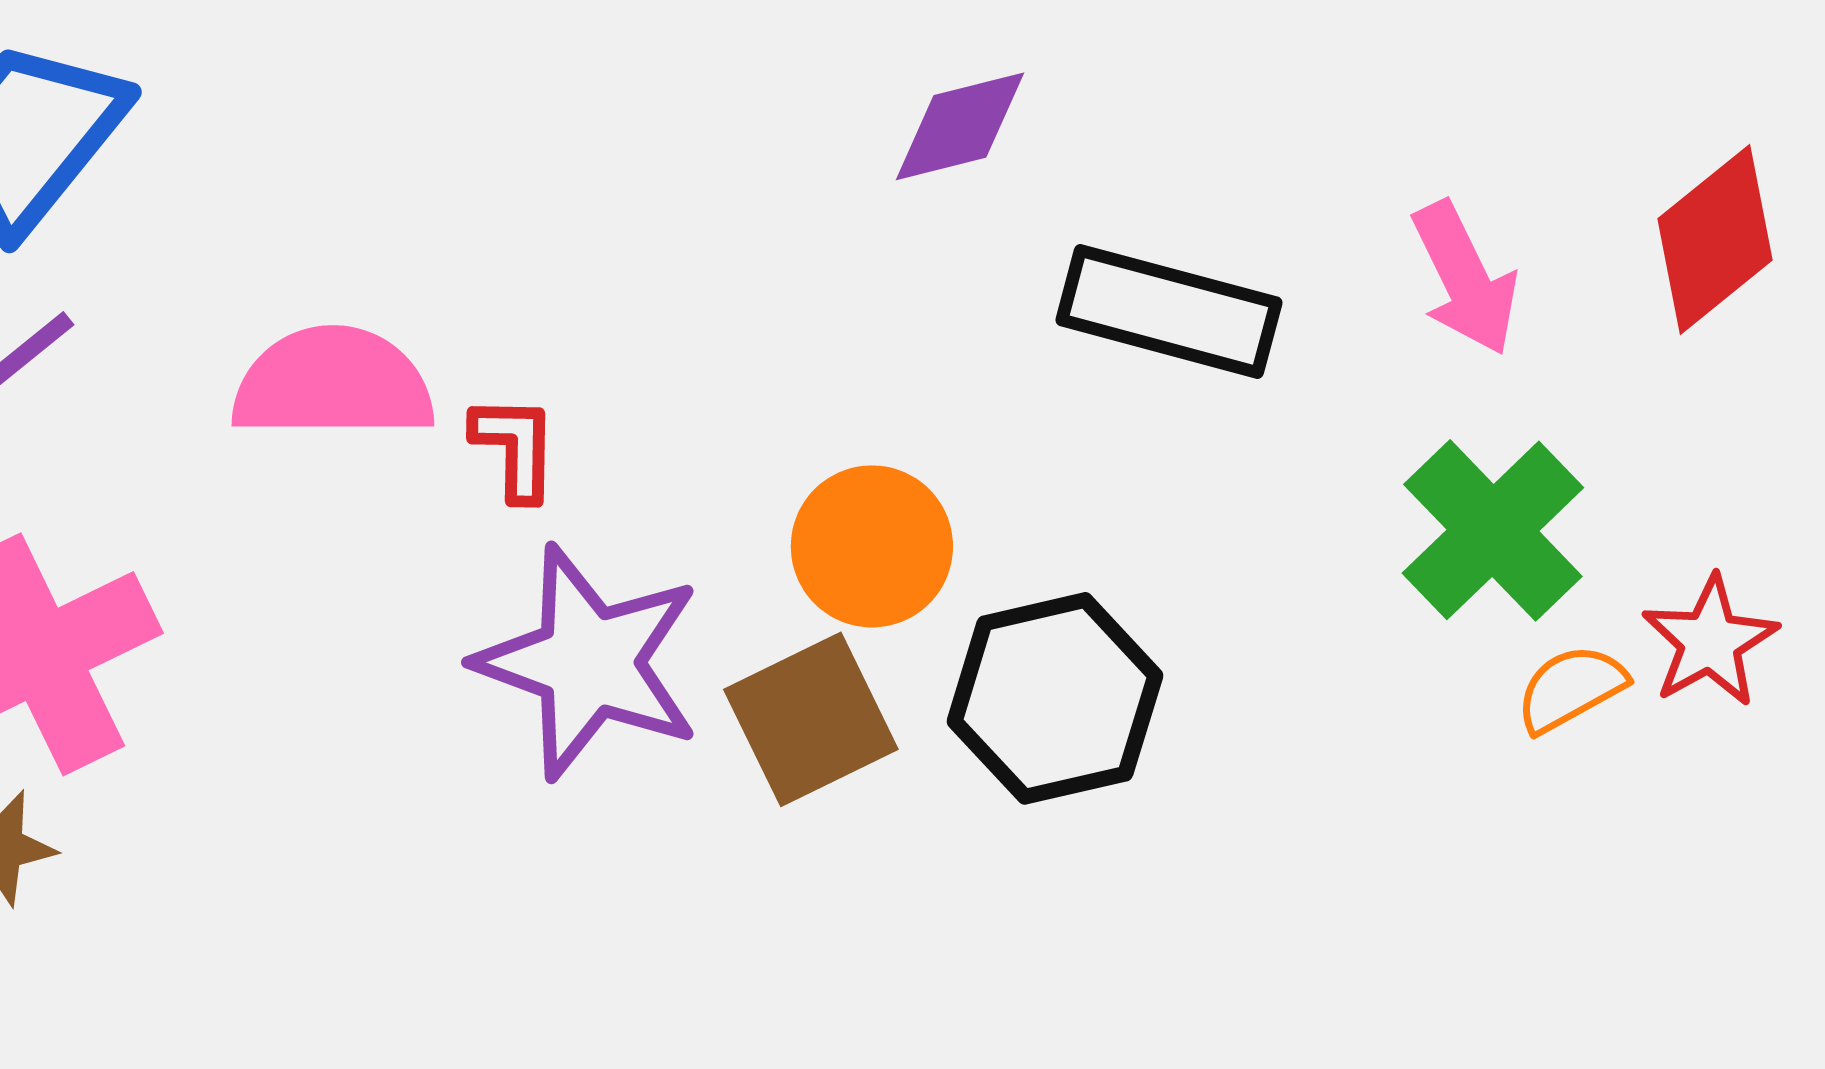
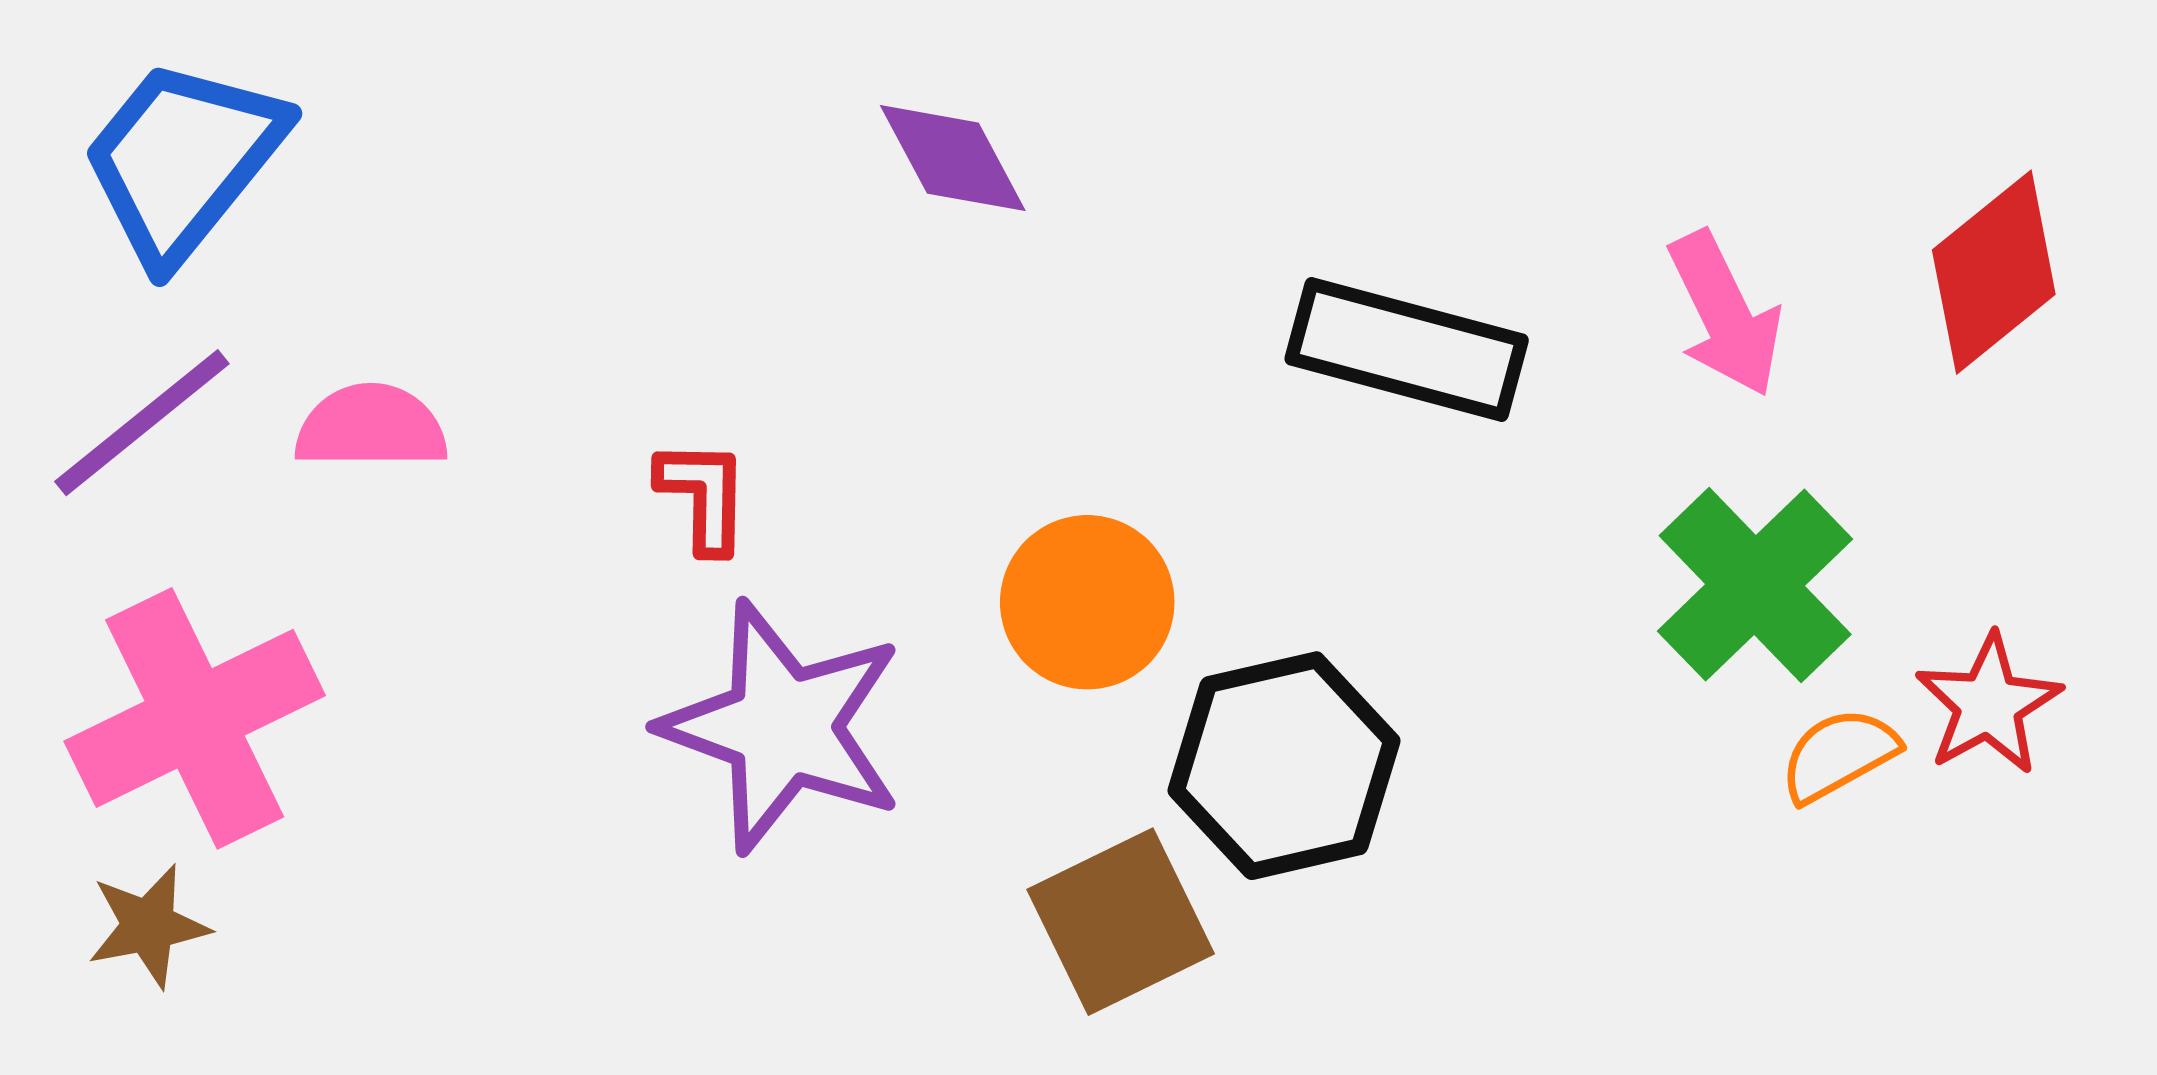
purple diamond: (960, 126) -> (953, 158), moved, turned 76
pink semicircle: (333, 383) -> (371, 427), moved, size x0.7
brown square: (811, 719) -> (1121, 922), moved

